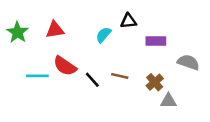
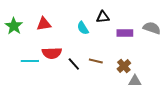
cyan semicircle: (104, 35) -> (83, 28), turned -72
gray semicircle: (188, 62) -> (152, 28), moved
red semicircle: (65, 66) -> (52, 53), turned -36

